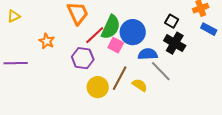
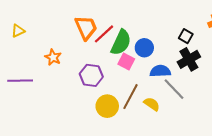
blue circle: (133, 32) -> (144, 48), size x0.7
red line: (95, 35) -> (104, 34), moved
black cross: (175, 43) -> (189, 59), turned 30

